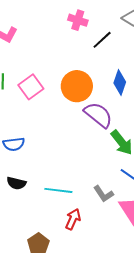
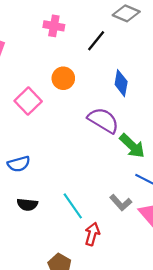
pink cross: (78, 20) -> (54, 26), moved
orange circle: (77, 86) -> (63, 78), moved, size x0.7
cyan line: (58, 190) -> (73, 206), turned 56

